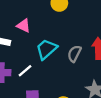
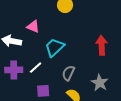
gray semicircle: (74, 54) -> (68, 73), moved

